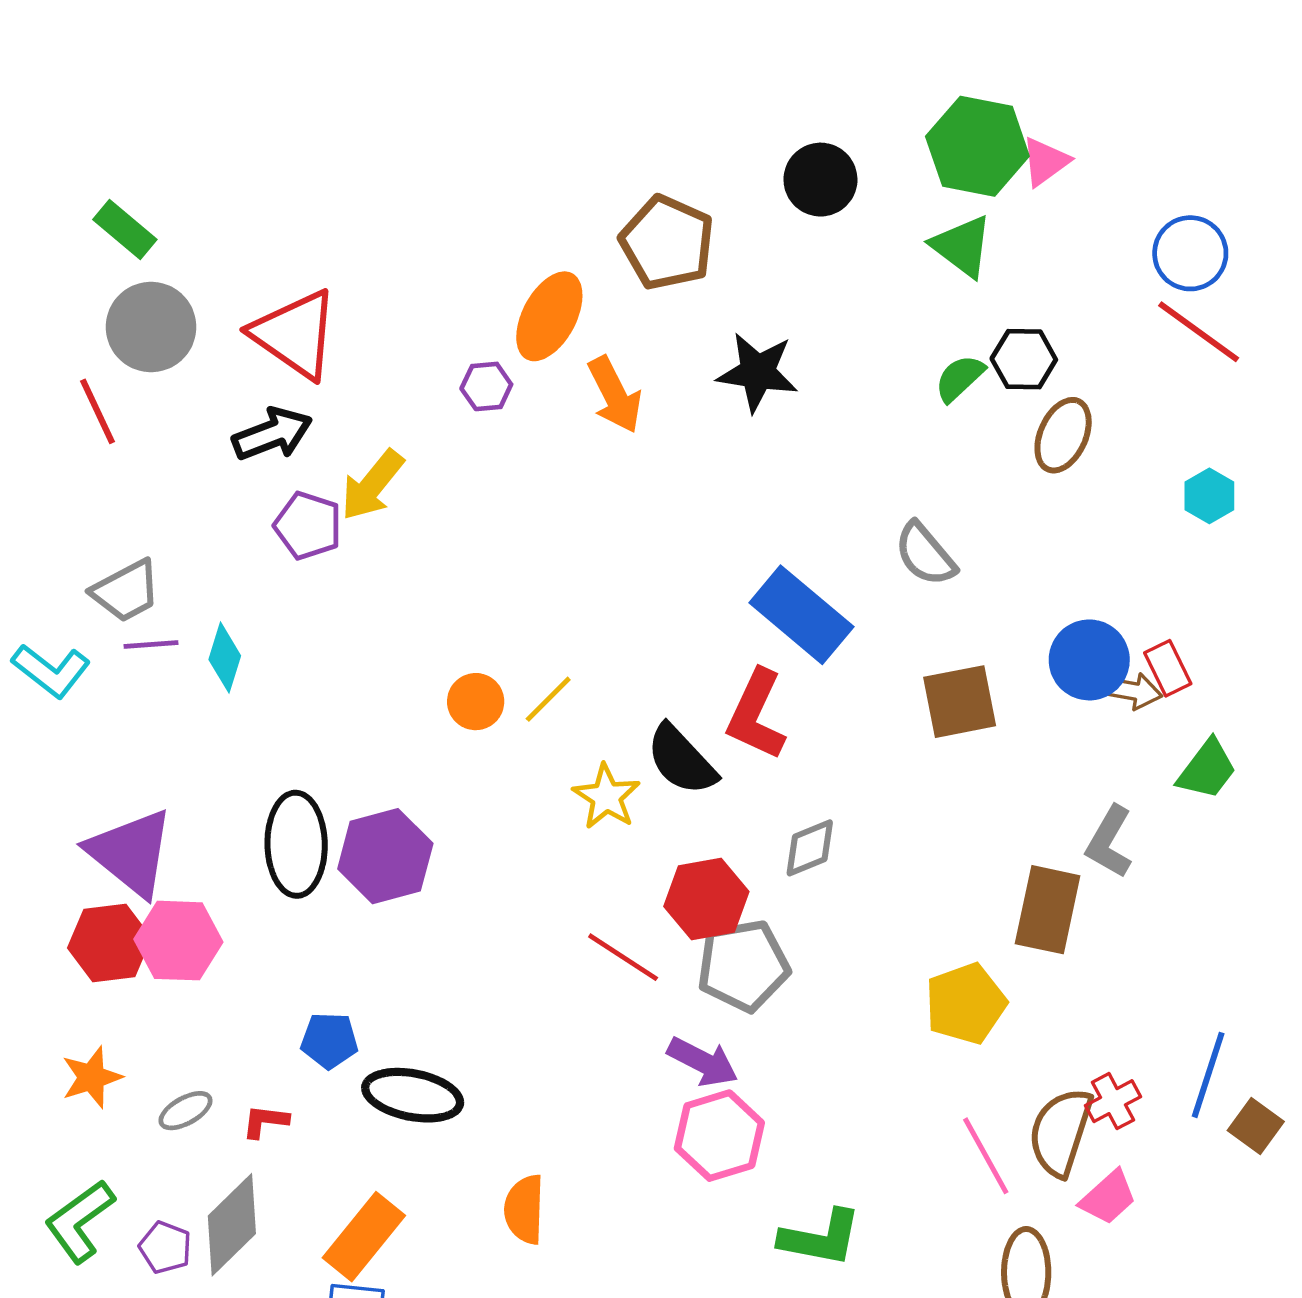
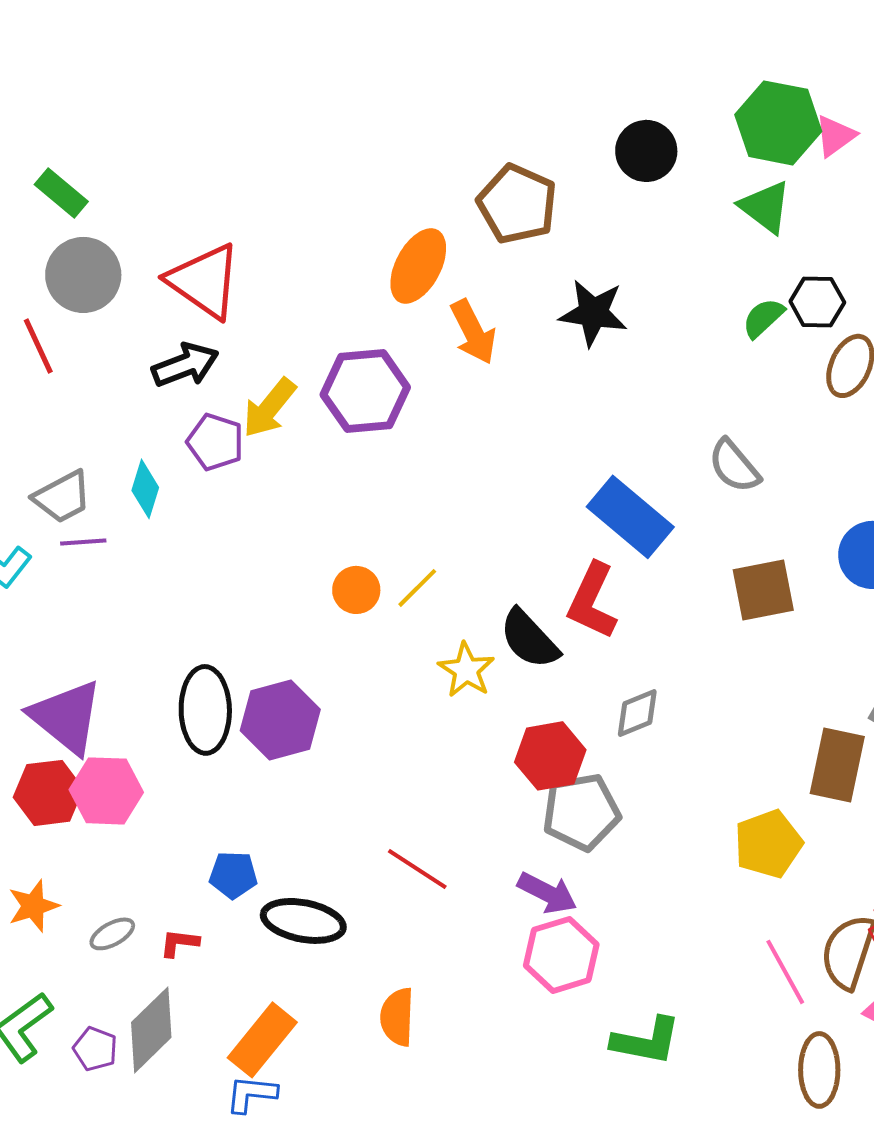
purple hexagon: (486, 386) -> (365, 391), moved, size x2.0
cyan diamond: (225, 658) -> (145, 489), moved
red line: (623, 957) -> (417, 869), moved

